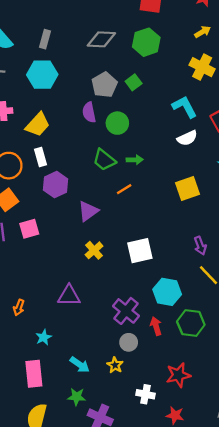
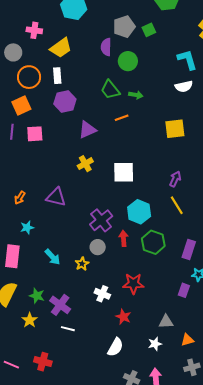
purple arrow: (200, 246) -> (175, 179), turned -147
orange arrow: (19, 308) -> (20, 198), moved
green star: (77, 397) -> (37, 296), moved

